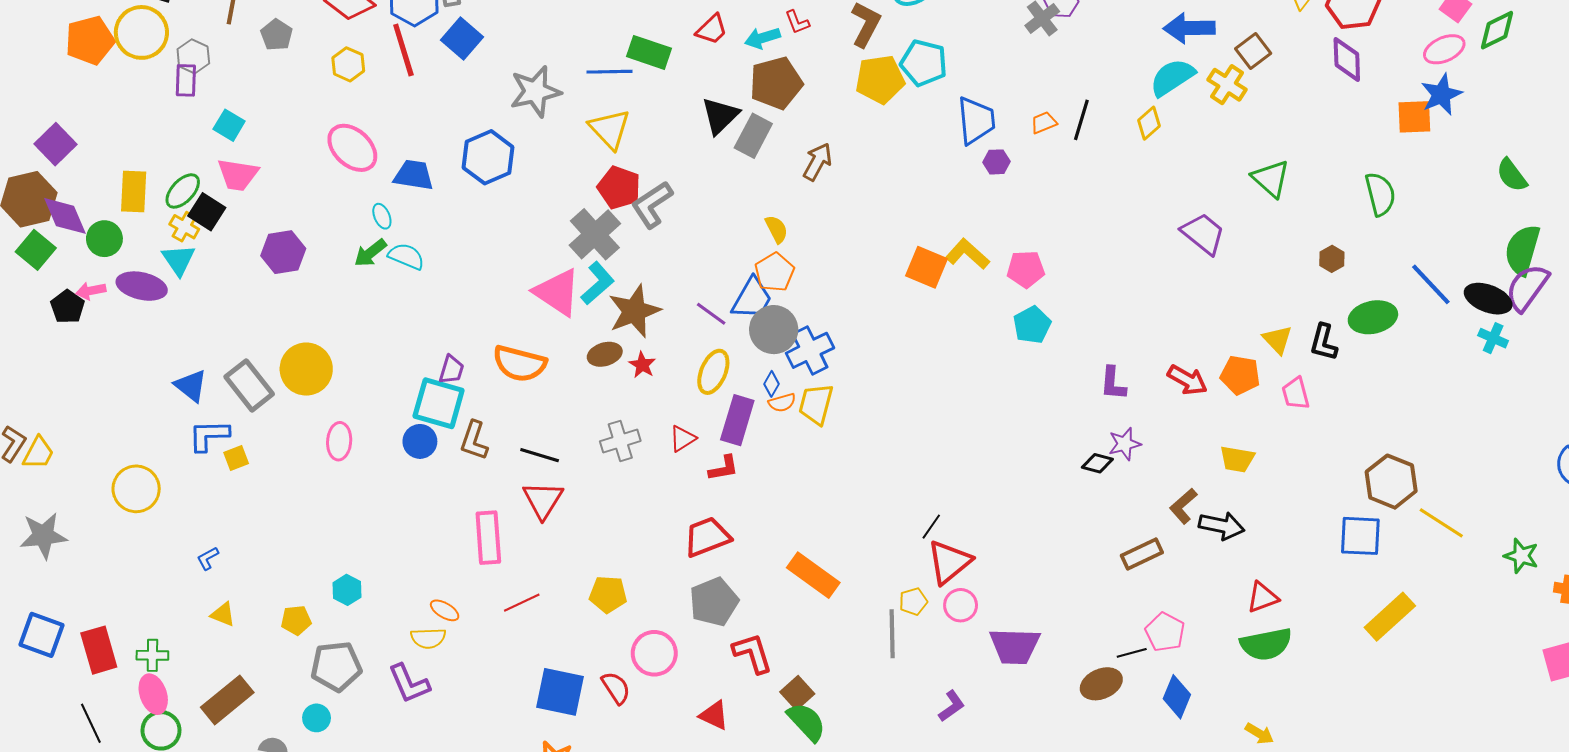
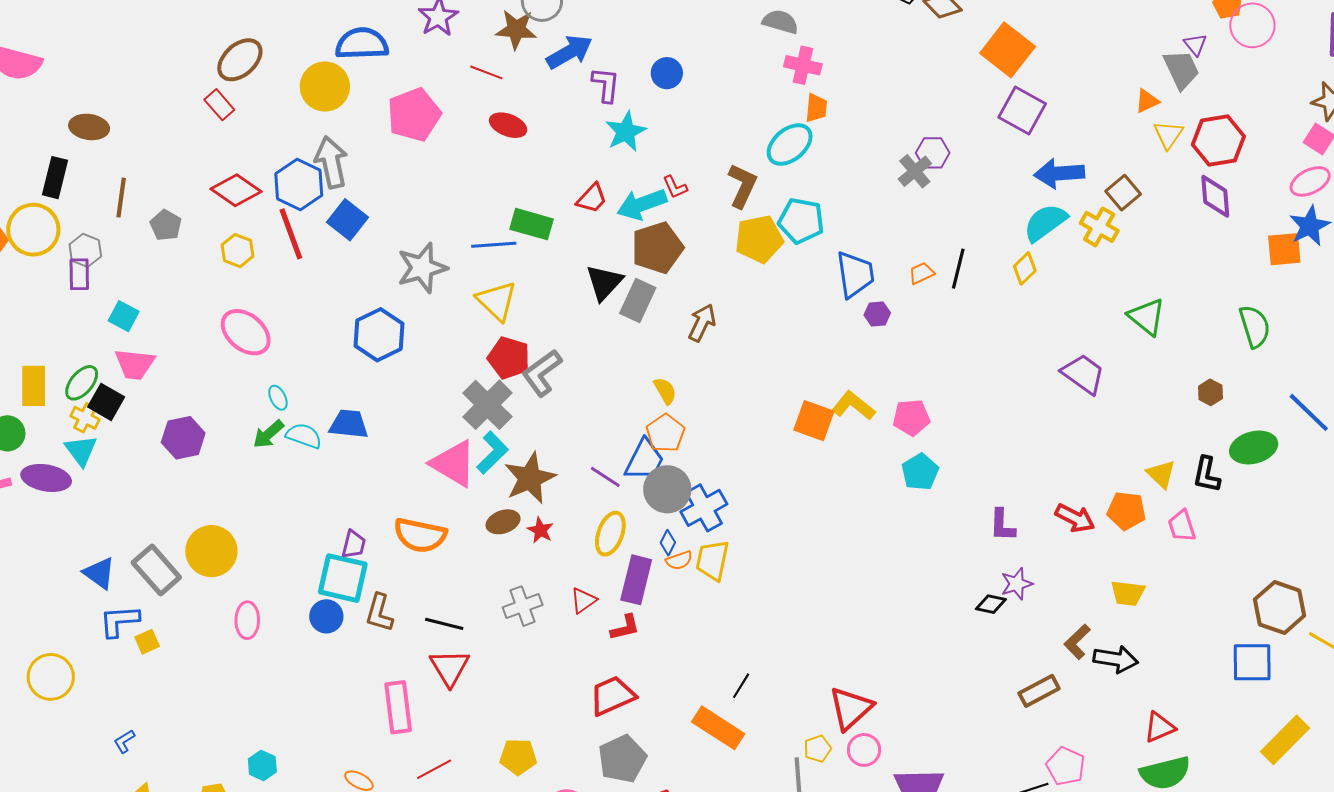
cyan arrow: (762, 38) -> (642, 204), size x1.4
blue trapezoid: (414, 175) -> (349, 424), moved
black line: (931, 527) -> (741, 686), moved

